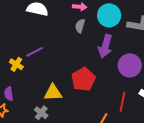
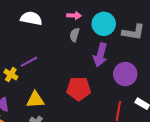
red pentagon: (83, 79) -> (79, 89), turned 30
yellow triangle: (53, 93) -> (35, 100), moved

